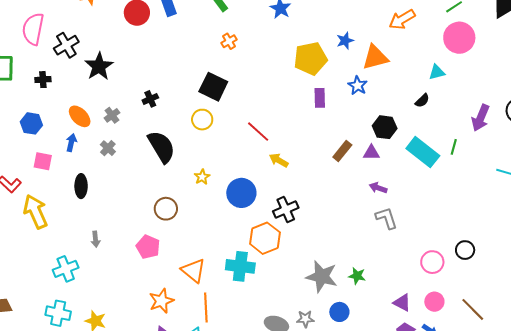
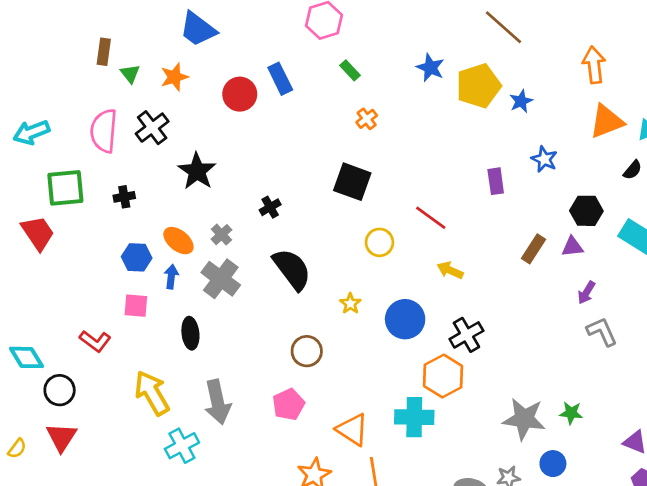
orange arrow: (402, 19) -> (594, 65), turned 120
black cross: (66, 45) -> (152, 128), moved
orange triangle: (375, 57) -> (607, 121), moved
yellow pentagon: (311, 58) -> (478, 86), moved
yellow circle: (202, 120) -> (379, 242), moved
blue hexagon: (31, 123) -> (137, 257), moved
red line: (258, 132) -> (431, 218), moved
gray cross: (108, 148) -> (221, 279), size x1.8
purple arrow: (378, 188) -> (586, 293), turned -72
yellow arrow: (36, 212) -> (152, 393), moved
gray arrow: (96, 239) -> (217, 402), size x2.0
pink pentagon: (148, 247) -> (288, 404), turned 30

